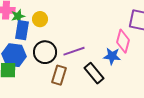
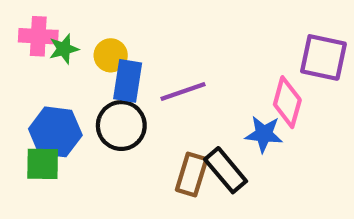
blue rectangle: (22, 30) -> (128, 81), moved
purple line: (74, 51) -> (183, 91), moved
brown rectangle: (59, 75) -> (192, 174), moved

